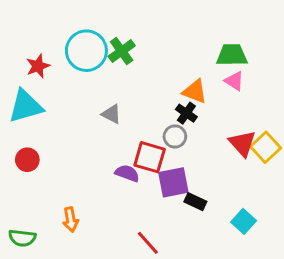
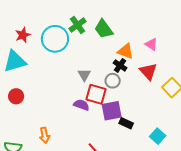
cyan circle: (86, 51) -> (55, 39), moved
green trapezoid: (232, 55) -> (104, 29), moved, turned -125
gray triangle: (111, 114) -> (84, 75), moved, turned 32
red triangle: (242, 143) -> (148, 71), moved

